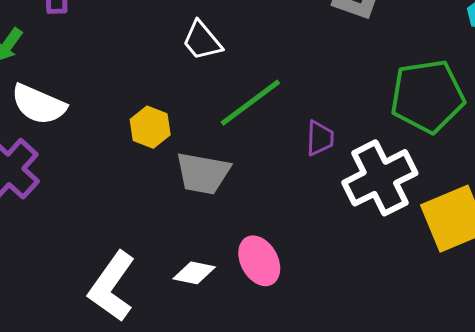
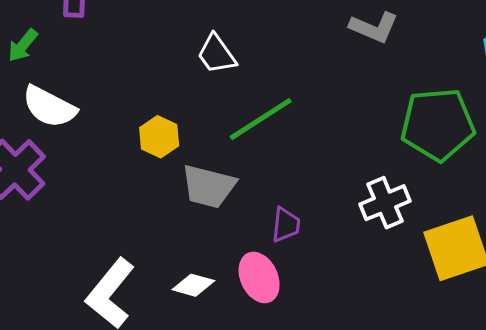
purple trapezoid: (320, 138) -> (286, 225), moved
white cross: (380, 178) -> (385, 203), size x0.7

